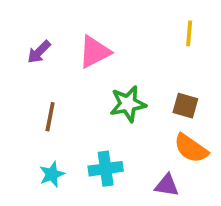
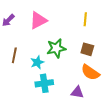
yellow line: (189, 33) -> (85, 19), moved
cyan star: (52, 174) -> (37, 62), moved

